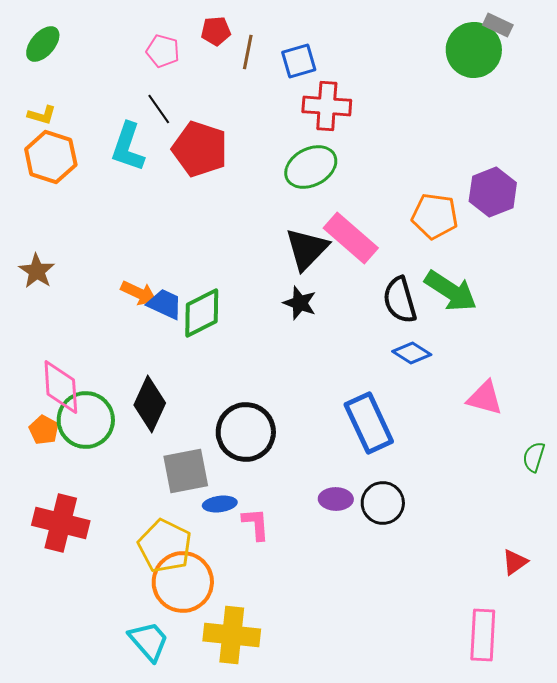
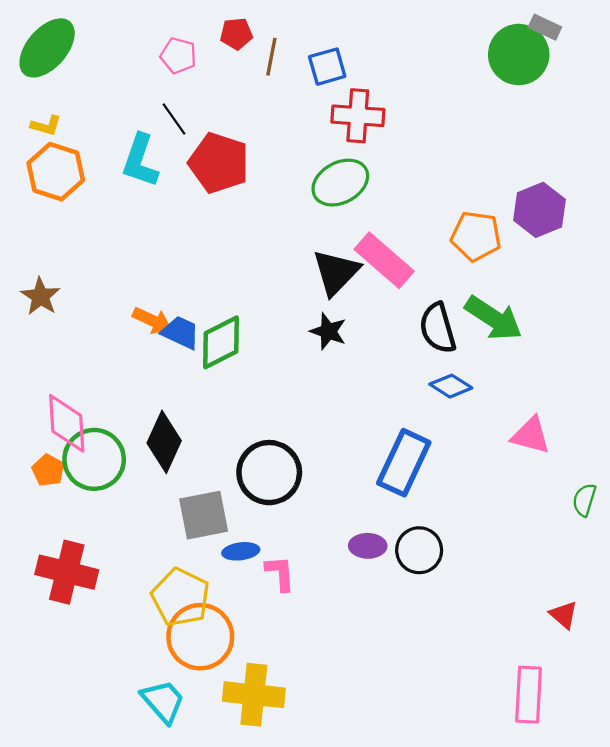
green ellipse: (43, 44) -> (47, 48), size x1.5
blue rectangle: (369, 423) -> (404, 463), turned 50
red triangle: (515, 562) -> (564, 615), turned -44

